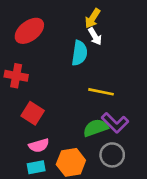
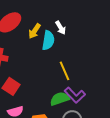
yellow arrow: (93, 18) -> (34, 31), moved
yellow line: (101, 92) -> (64, 71), turned 54

